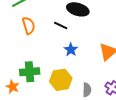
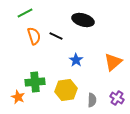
black line: (61, 26) -> (56, 36), moved

